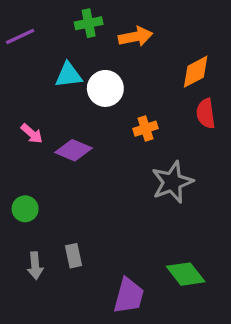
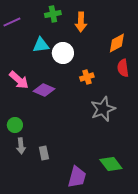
orange arrow: (135, 37) -> (81, 22), turned 102
pink arrow: (32, 134) -> (19, 80), size x1.5
gray arrow: (35, 266) -> (21, 146), moved

